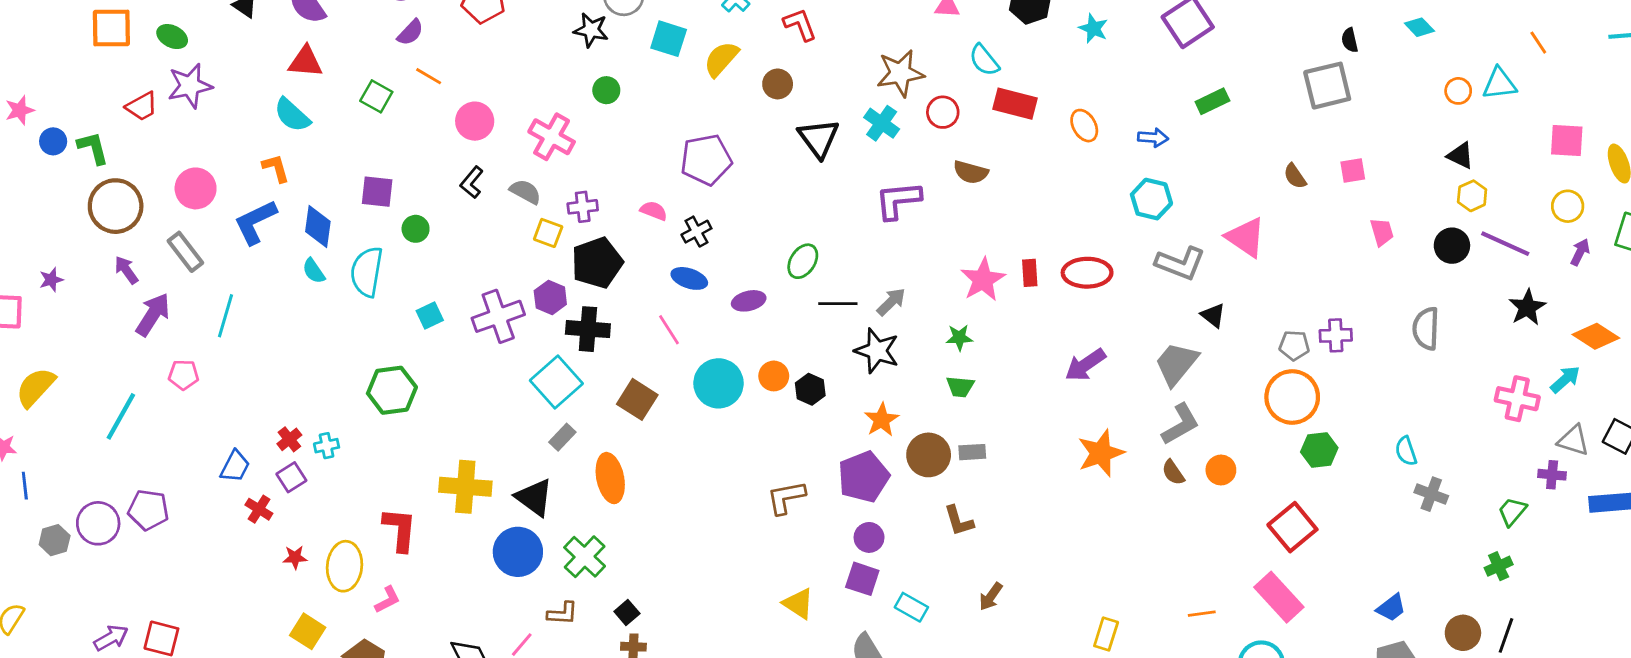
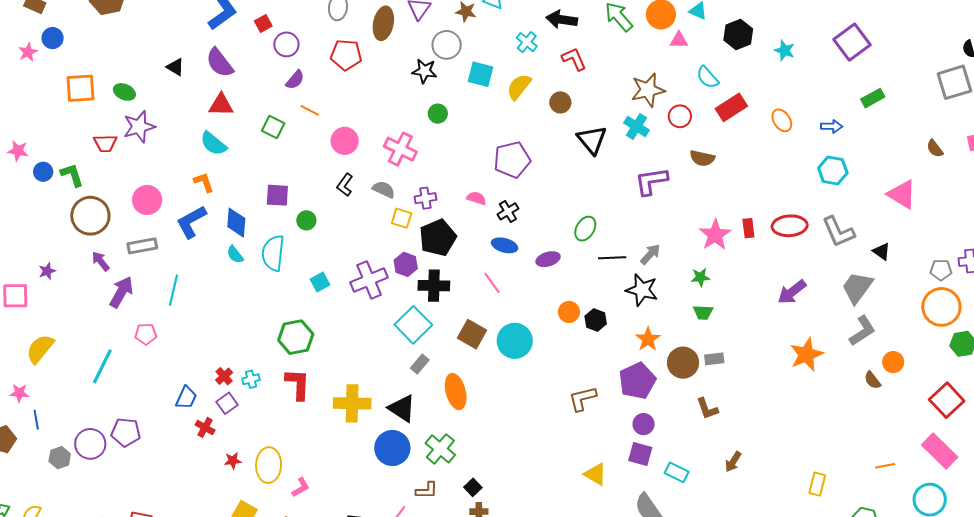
red rectangle: (1015, 104) -> (731, 107), turned -44
red trapezoid: (142, 106) -> (105, 143), turned 30
pink star: (20, 110) -> (18, 151), turned 30
gray rectangle: (185, 252) -> (142, 246), turned -60
gray L-shape: (1180, 263) -> (838, 232), moved, turned 48
cyan circle: (719, 383) -> (515, 341), moved
brown semicircle: (1173, 472) -> (872, 380), moved
red L-shape: (400, 529) -> (298, 384), moved

